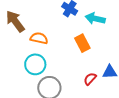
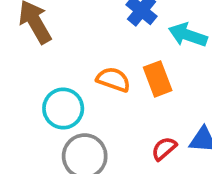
orange semicircle: (39, 38) -> (113, 80), moved

